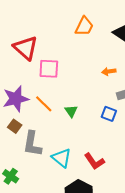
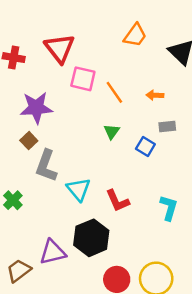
orange line: (44, 104) -> (114, 92), moved
green triangle: (71, 111) -> (112, 132), moved

